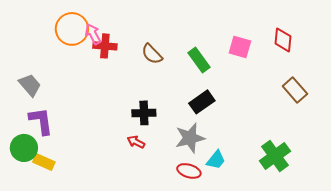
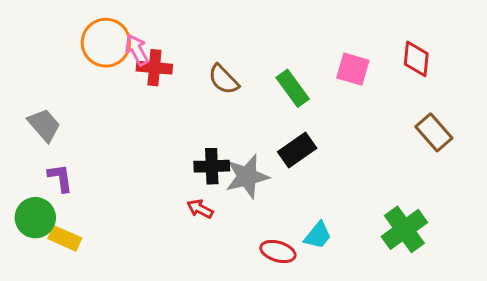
purple L-shape: (41, 121) -> (60, 178), size x0.7
gray star: (190, 138) -> (247, 176), moved

